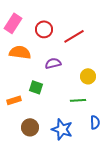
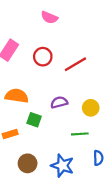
orange semicircle: (20, 52) -> (17, 96), moved
purple semicircle: (53, 63) -> (59, 102), moved

